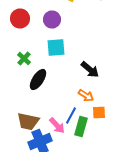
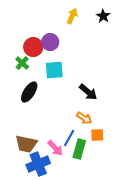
red circle: (20, 18) -> (33, 47), moved
green cross: (24, 58) -> (22, 63), moved
black ellipse: (38, 80) -> (29, 92), moved

